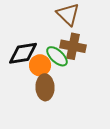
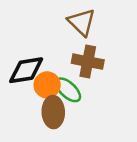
green ellipse: (57, 56) -> (68, 90), moved

